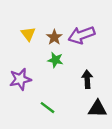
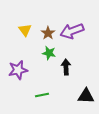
black arrow: (87, 79) -> (66, 67), moved
green line: (47, 108) -> (42, 95), turned -48

